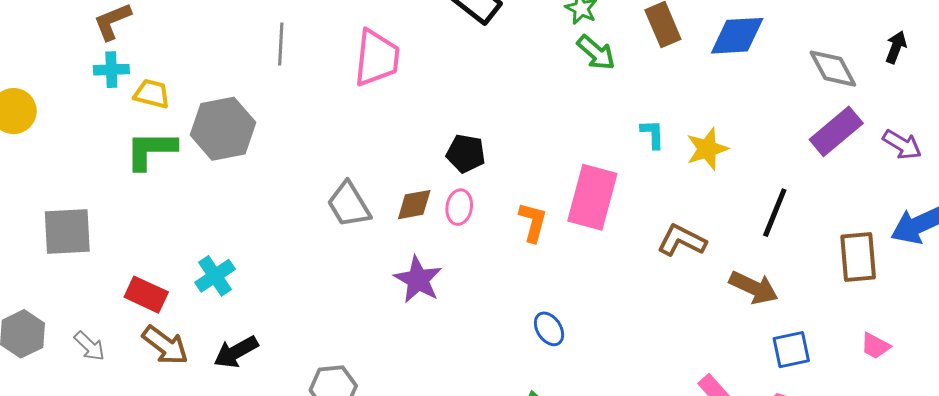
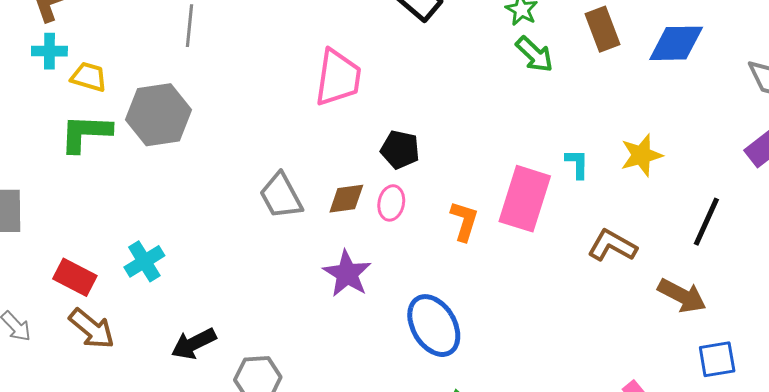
gray line: (281, 44) -> (189, 26), moved
pink trapezoid: (377, 58) -> (338, 78), moved
cyan L-shape: (653, 134) -> (577, 164), moved
blue ellipse: (549, 329) -> (434, 326), moved, size x1.8
black arrow: (236, 352) -> (194, 344), moved

